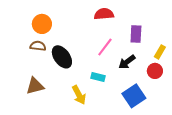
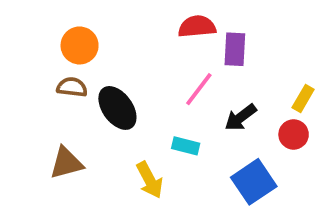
purple rectangle: (136, 34) -> (235, 49), moved

